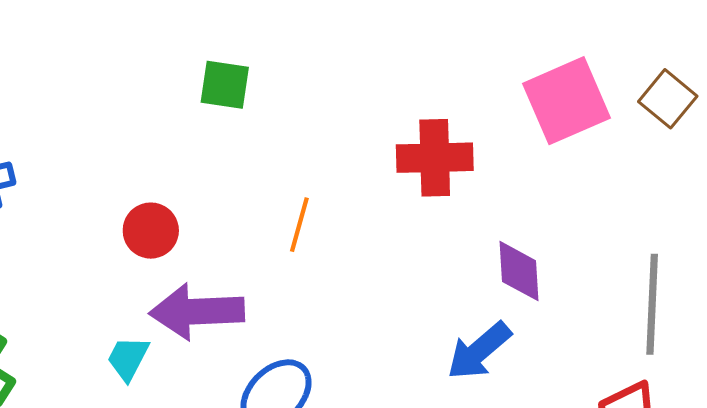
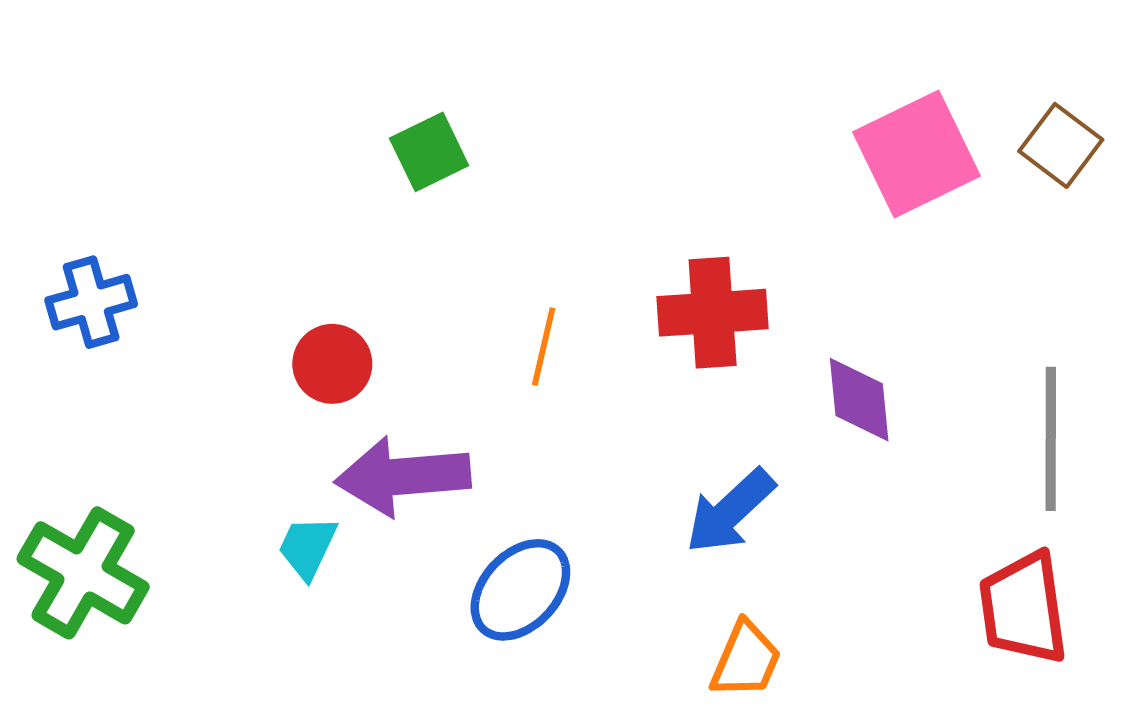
green square: (225, 85) -> (429, 152), turned -32
red cross: (435, 158) -> (713, 313), moved
blue arrow: (479, 351) -> (730, 511), moved

